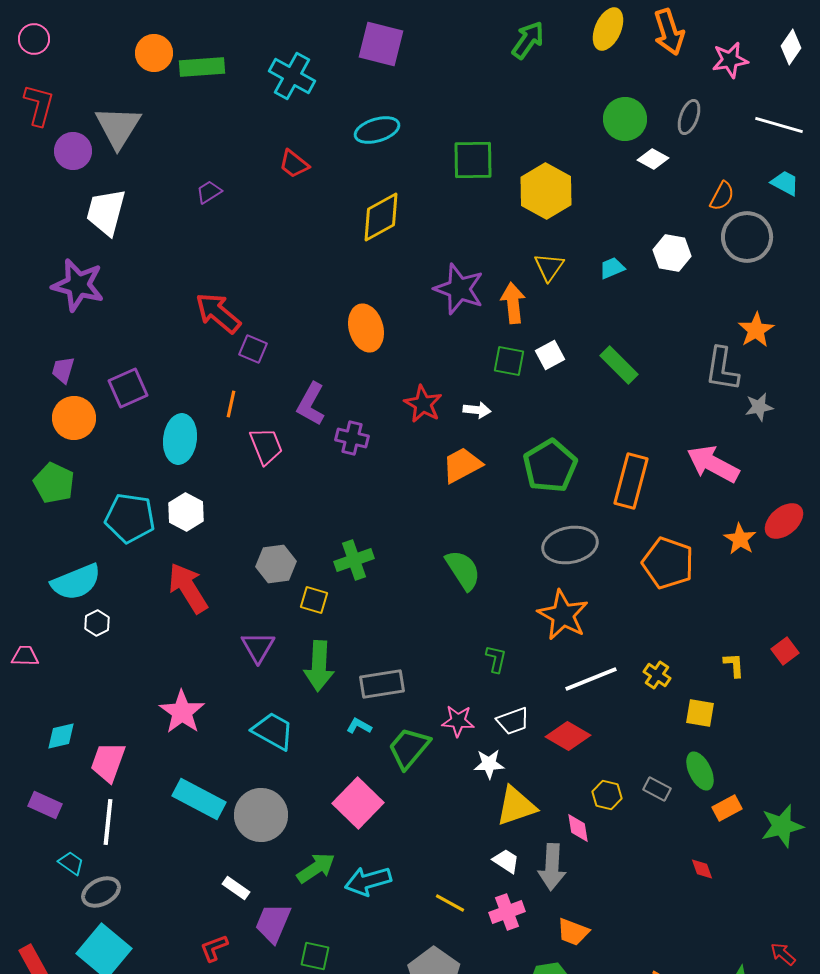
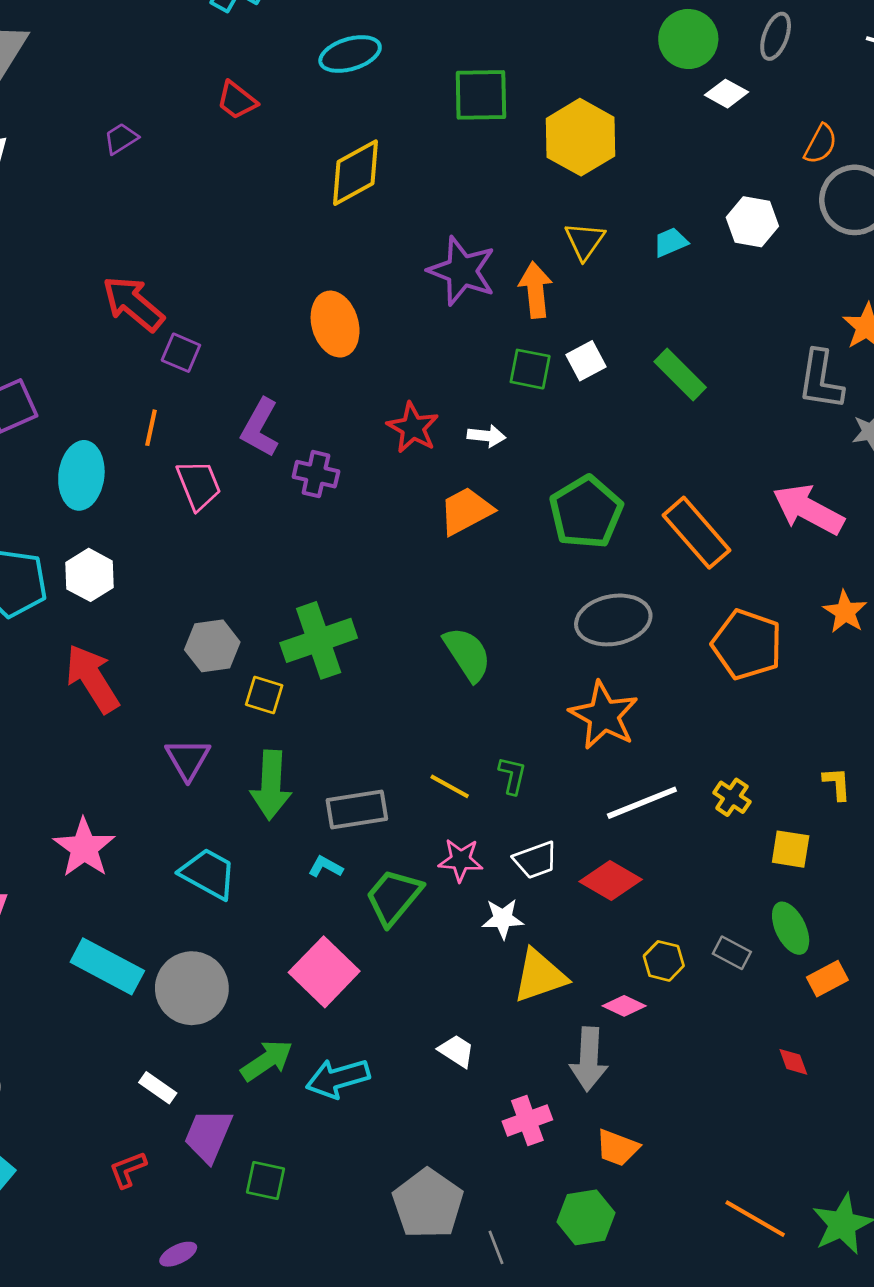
orange rectangle: (631, 481) -> (696, 533), turned -56
green cross: (354, 560) -> (319, 640), size x1.4
pink diamond: (578, 828) -> (624, 1006), turned -56
white trapezoid: (506, 861) -> (456, 1051), moved
yellow line: (450, 903) -> (450, 786), moved

